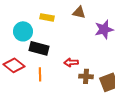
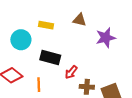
black rectangle: (39, 48) -> (50, 58), moved
red arrow: (71, 62) -> (71, 72), turned -48

